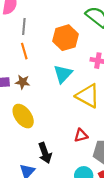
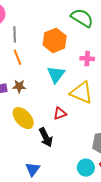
red triangle: (81, 135) -> (60, 113), moved
black arrow: (45, 153) -> (46, 137), moved

